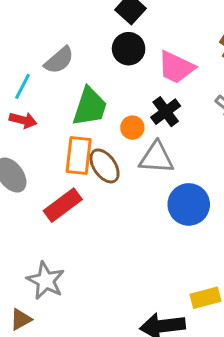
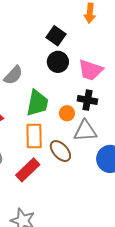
black cross: (166, 112) -> (87, 100), turned -36
brown ellipse: (105, 166) -> (60, 151), moved

